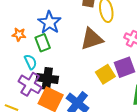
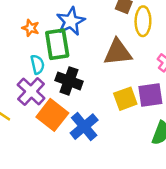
green rectangle: (43, 43) -> (57, 44), size x1.4
black cross: (47, 79) -> (69, 81), moved

